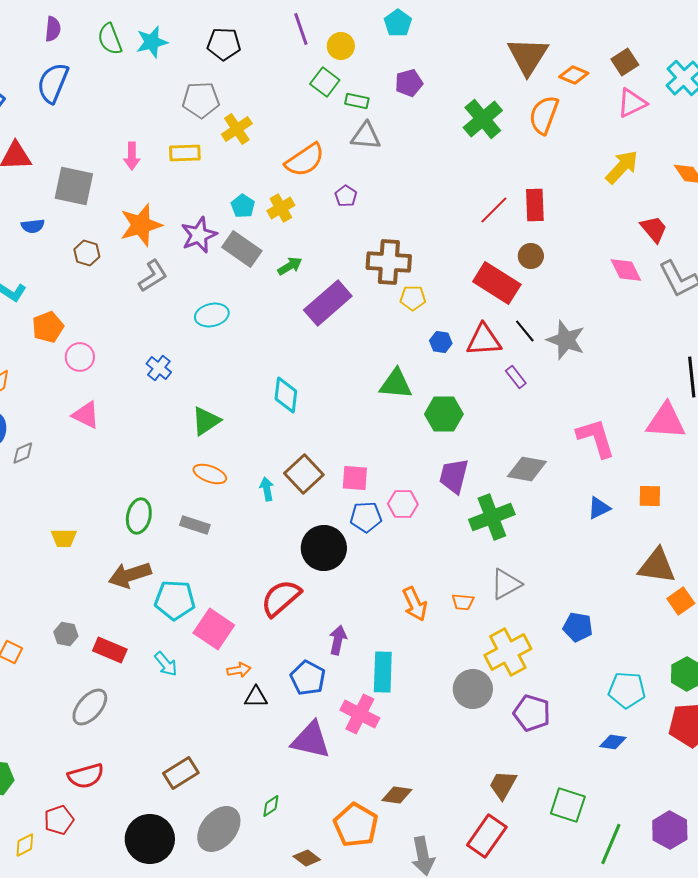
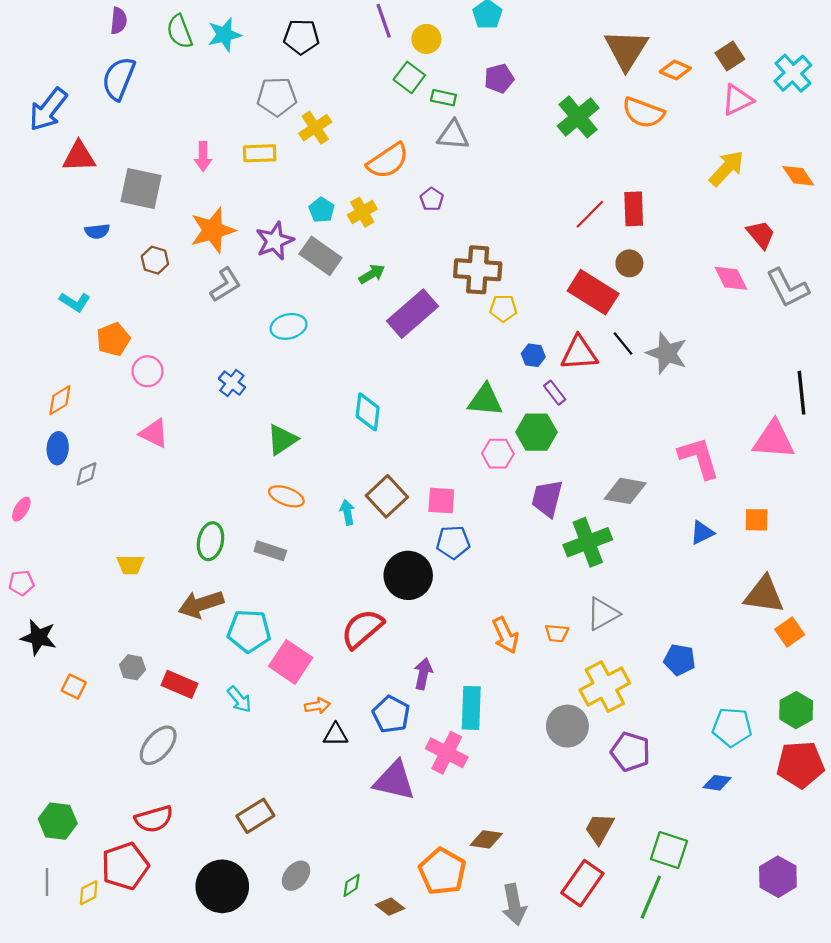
orange semicircle: (544, 115) -> (643, 113), turned -90
purple rectangle: (516, 377) -> (555, 393), moved
pink hexagon: (403, 504) -> (498, 454), moved
green diamond: (271, 806) -> (352, 885), moved
red pentagon: (59, 820) -> (125, 866), size x1.5
gray ellipse: (219, 829) -> (296, 876), size x0.6
green line: (611, 844) -> (651, 897), moved

